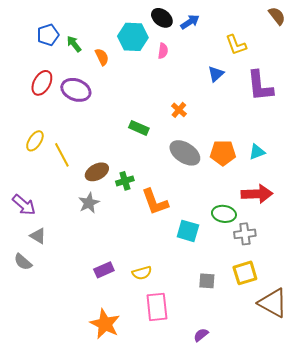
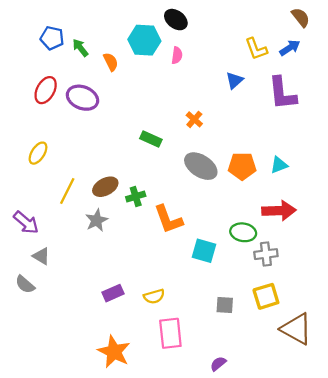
blue arrow: (190, 22) -> (290, 48), moved
blue pentagon: (48, 35) -> (52, 38), turned 30
yellow line: (62, 155) -> (67, 191), moved, turned 55

